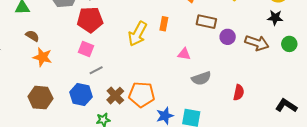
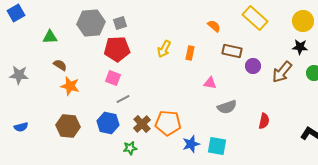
yellow arrow: (138, 34) -> (164, 49), moved, size x0.7
brown arrow: (257, 43) -> (282, 72), turned 110

